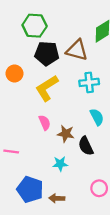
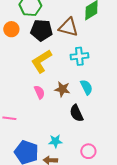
orange circle: (14, 74) -> (11, 29), moved
brown star: (66, 134) -> (62, 89), moved
cyan star: (60, 164) -> (55, 141), moved

